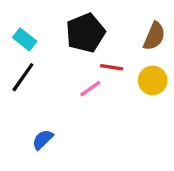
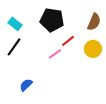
black pentagon: (85, 33) -> (52, 20), turned 30
red line: (112, 67) -> (68, 41), turned -48

